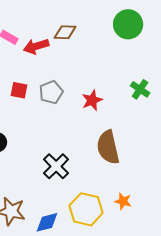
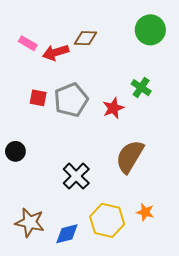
green cross: (140, 89) -> (141, 88), moved
gray pentagon: (51, 92) -> (71, 100), size x1.4
brown semicircle: (108, 147) -> (130, 156), turned 44

